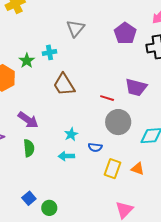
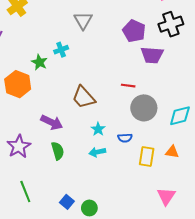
purple pentagon: (125, 33) -> (134, 31), moved
brown trapezoid: (64, 85) -> (84, 97), moved
purple trapezoid: (136, 87) -> (152, 55), moved

